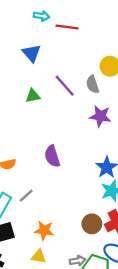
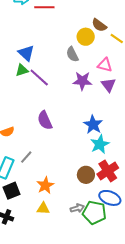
blue triangle: (32, 53) -> (26, 53), moved
purple line: (65, 86) -> (39, 78), moved
orange star: (44, 230) -> (45, 185), turned -30

